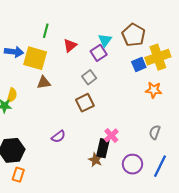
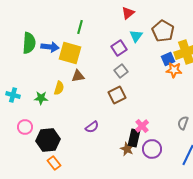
red triangle: (70, 46) -> (128, 13), moved
purple square: (99, 53) -> (119, 48), moved
orange star: (154, 90) -> (174, 70), moved
yellow semicircle: (12, 95) -> (59, 88), moved
purple circle: (132, 164) -> (152, 149), moved
orange rectangle: (18, 175) -> (54, 163), turned -56

